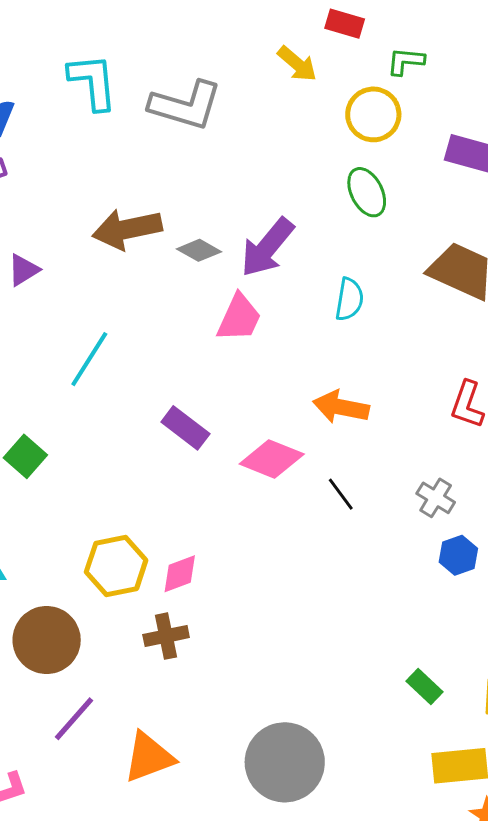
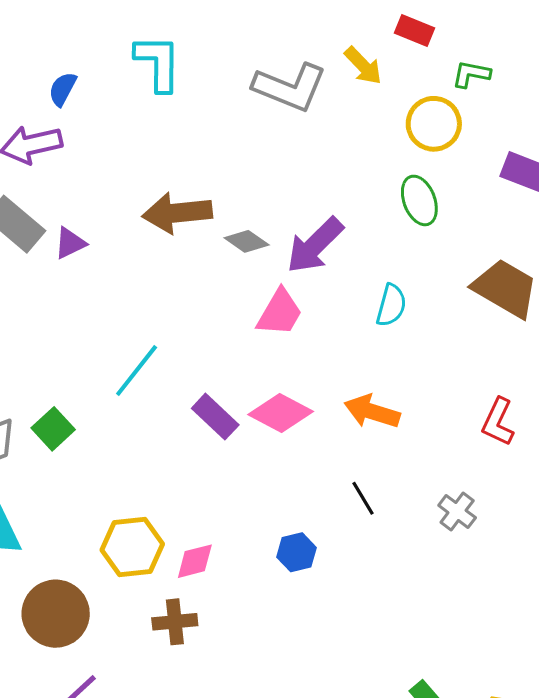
gray L-shape: (186, 105) -> (290, 87), moved
cyan line: (89, 359) -> (137, 370), moved
pink diamond: (272, 459) -> (281, 413), moved
blue hexagon: (458, 555) -> (297, 552), moved

